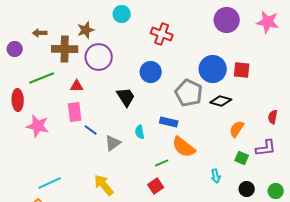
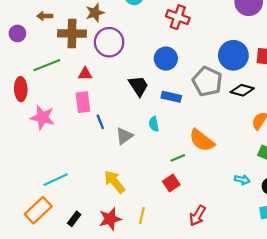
blue rectangle: (169, 122) -> (171, 97), moved
blue line: (91, 130) -> (100, 122), turned 32
cyan arrow: (216, 176) -> (242, 180), moved, turned -64

